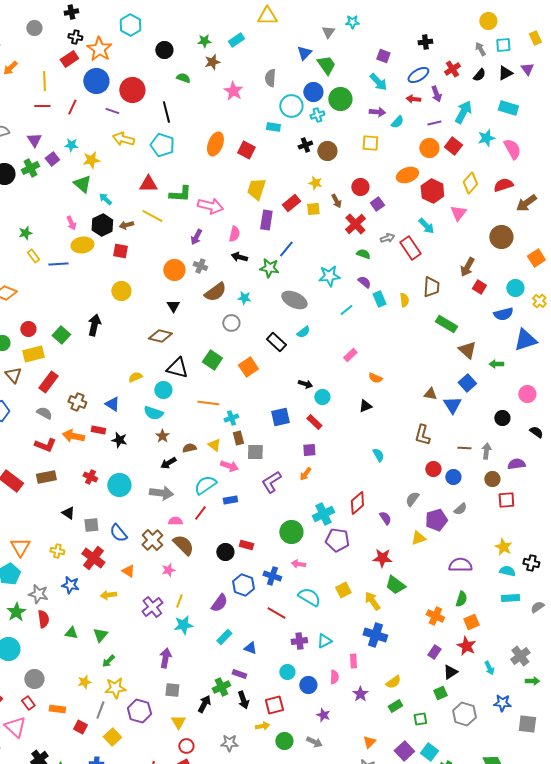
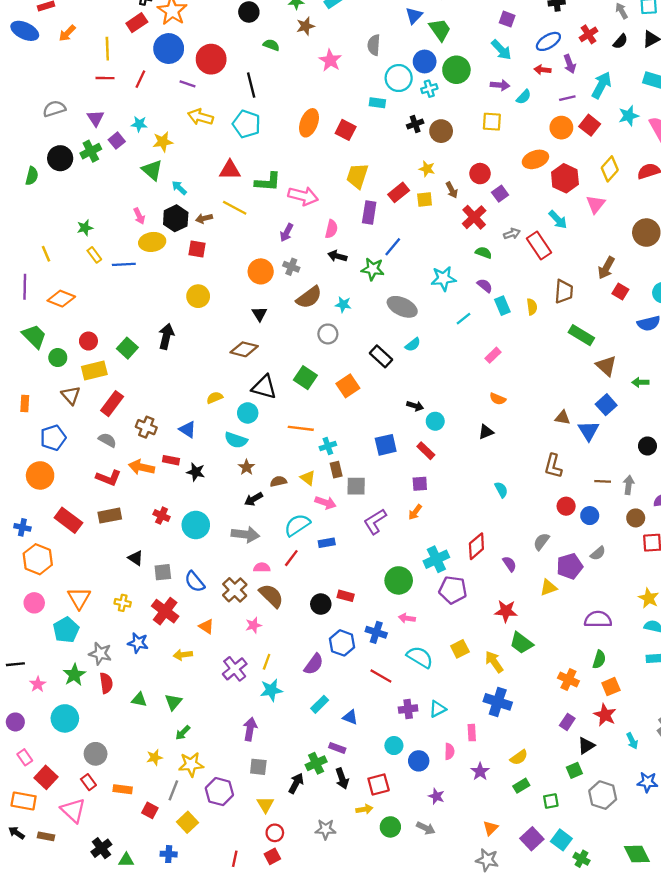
pink rectangle: (350, 355) -> (493, 355), moved

